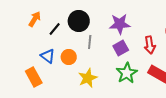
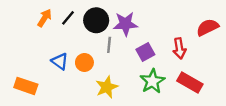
purple star: (120, 24) -> (125, 24), moved
black line: (55, 29) -> (68, 18), moved
orange rectangle: (34, 77) -> (26, 86), moved, turned -42

